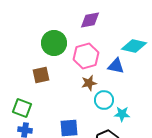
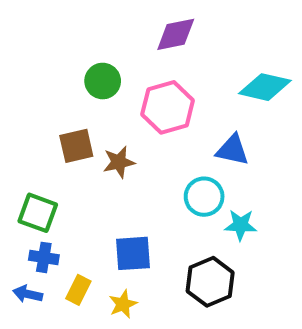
green circle: (54, 43) -> (103, 81), size x0.7
blue triangle: (116, 66) -> (232, 150), moved
brown star: (89, 83) -> (119, 162), moved

